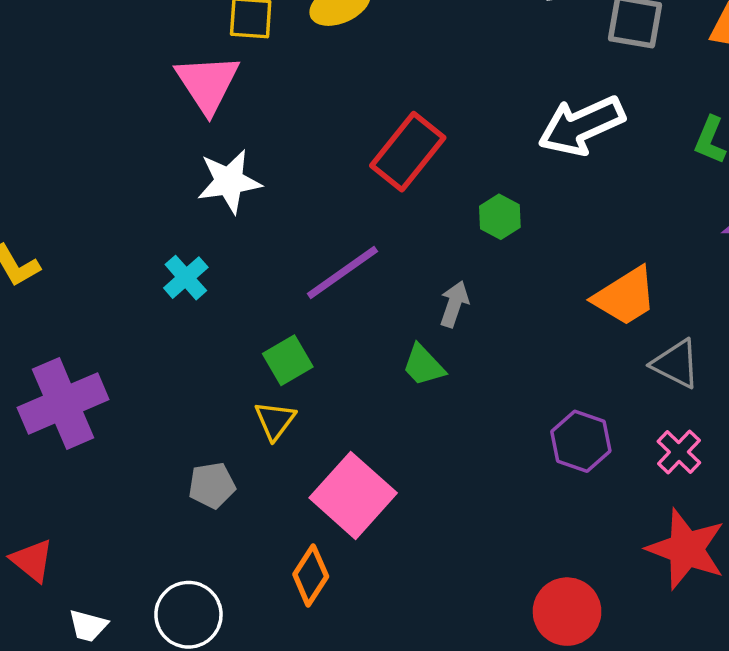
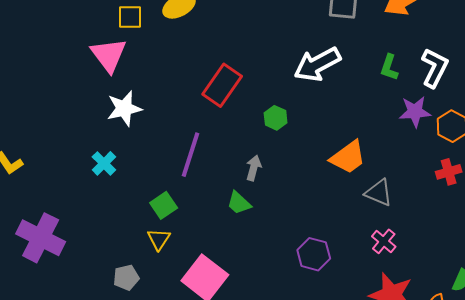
purple line: (342, 272) -> (190, 155), turned -33
purple cross: (63, 403) -> (41, 238), turned -36
purple hexagon: (581, 441) -> (314, 254), moved

